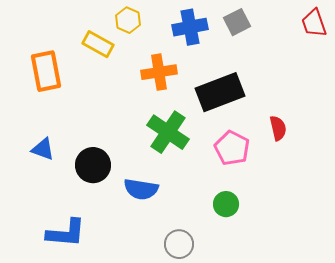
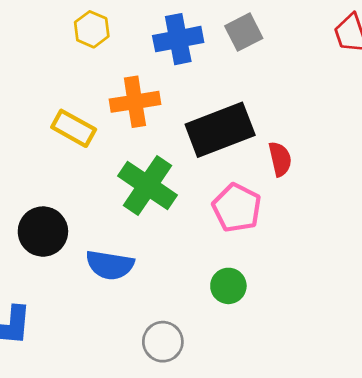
yellow rectangle: (98, 44) -> (74, 128), moved
red semicircle: (278, 128) -> (280, 159), moved

